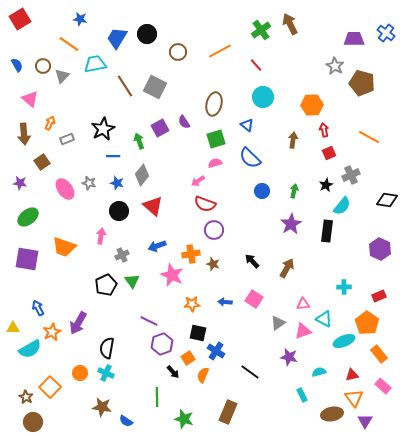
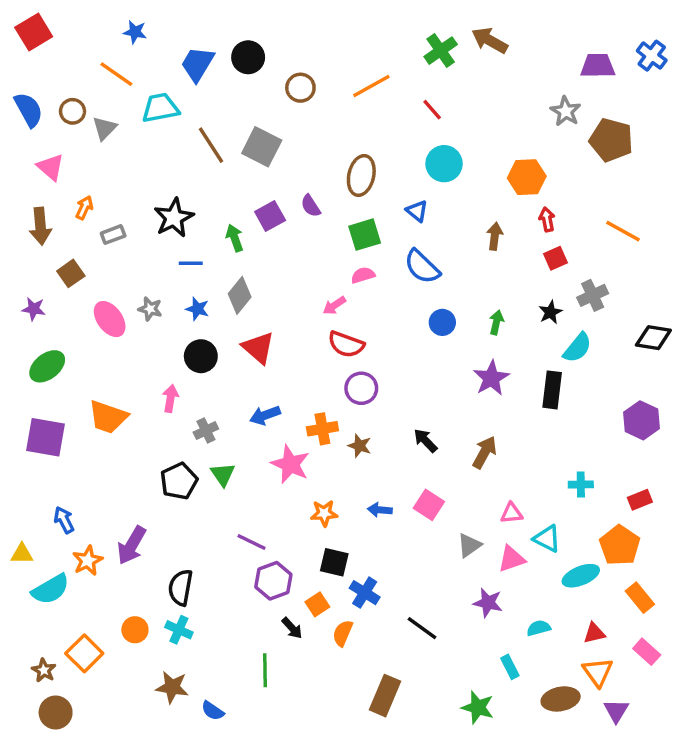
brown arrow: (290, 24) -> (490, 40), turned -35
blue semicircle: (17, 65) -> (29, 110), size x1.5
green star: (184, 419) -> (478, 707), moved

